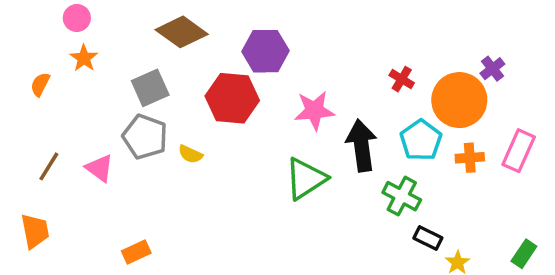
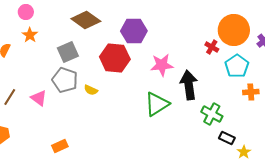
orange circle: (459, 100) -> (234, 30), moved
cyan pentagon: (421, 140) -> (237, 66), moved

